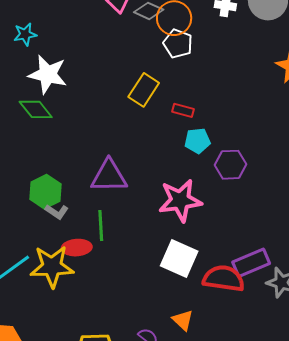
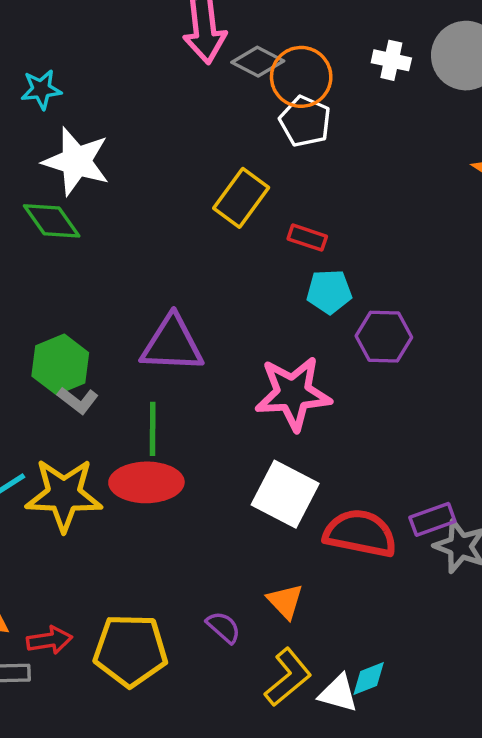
red ellipse: (77, 248) -> (146, 482), moved, size x1.4
purple rectangle: (251, 263) -> (432, 519), moved, size x0.7

